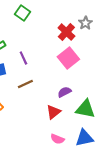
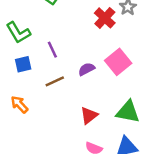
pink square: (68, 58) -> (118, 62), moved
purple semicircle: (64, 92) -> (86, 69), moved

